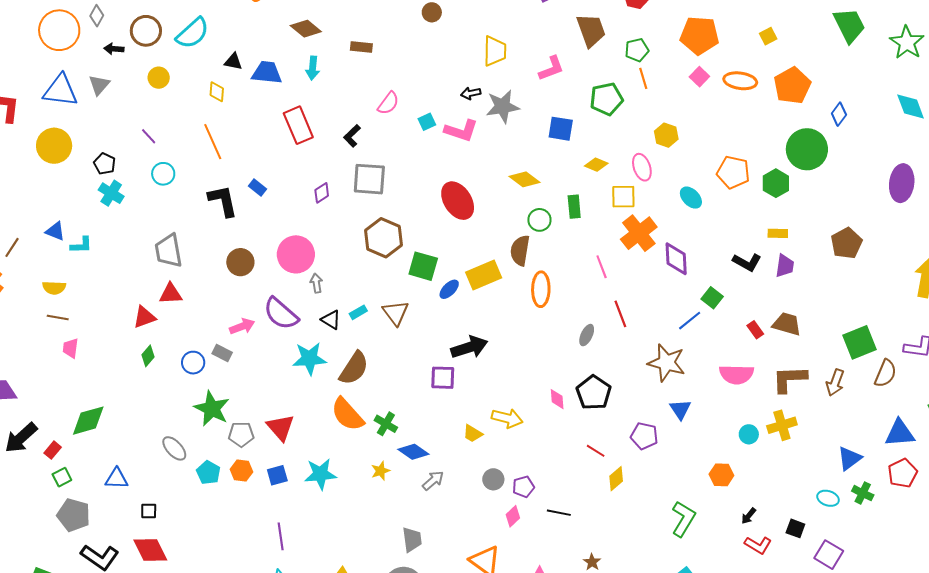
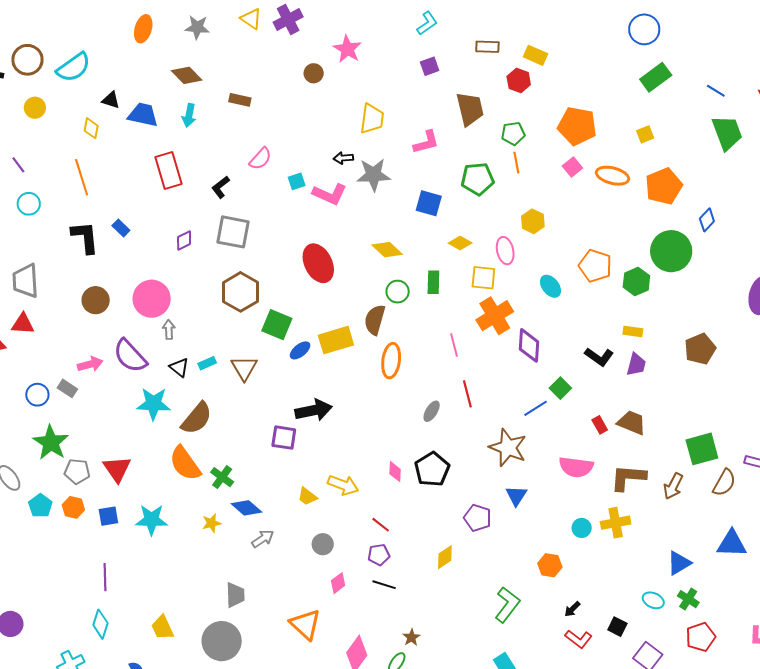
red line: (596, 451) -> (381, 525), moved
red pentagon: (903, 473) -> (701, 637), moved
purple pentagon: (523, 487) -> (379, 555), moved

